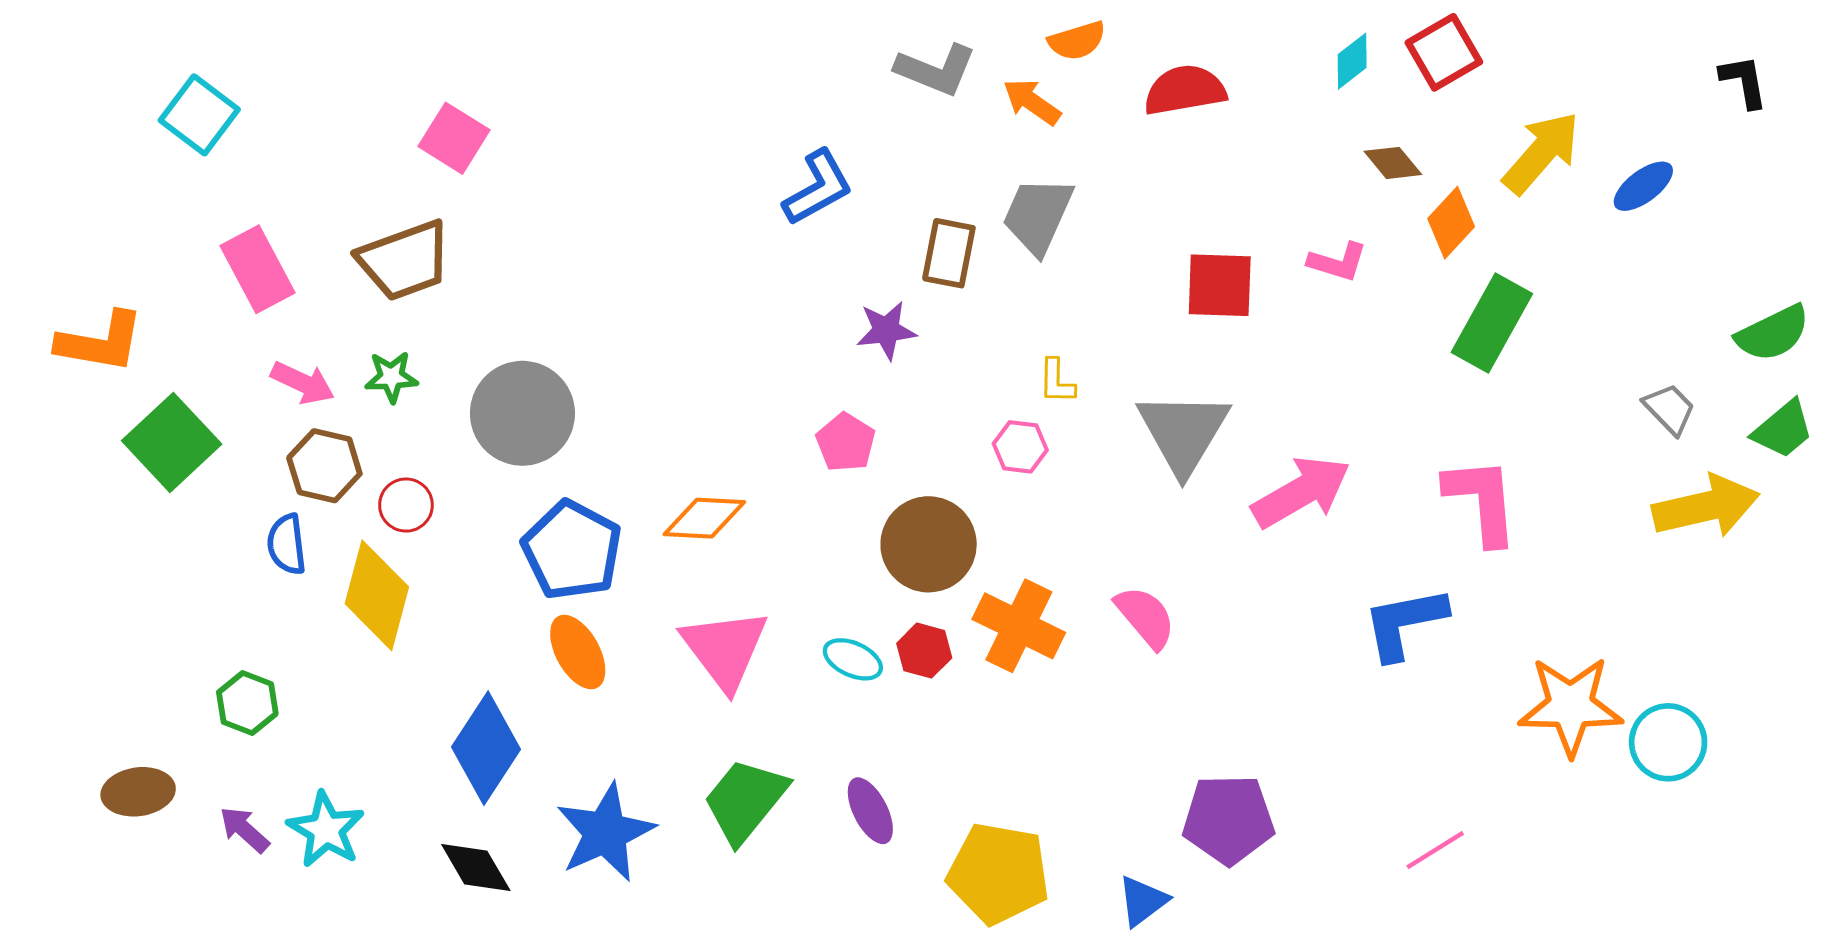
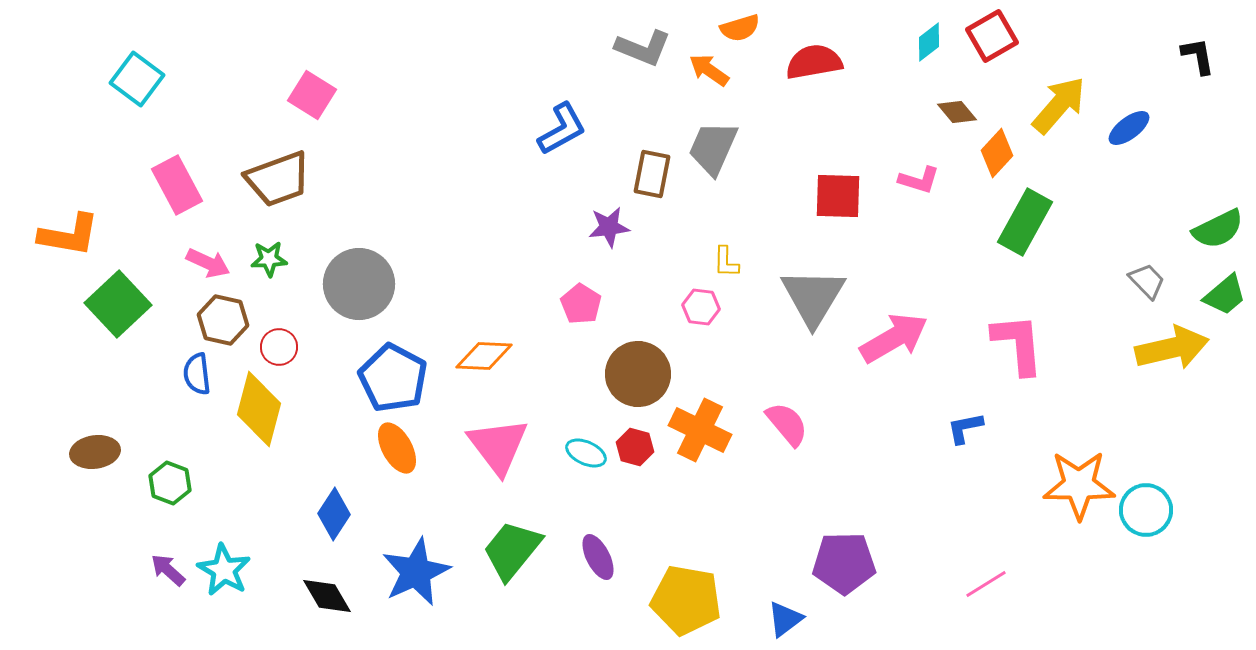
blue L-shape: (1405, 623) -> (965, 428), size x0.6
blue diamond: (486, 748) -> (334, 514), size x0.7
brown ellipse: (138, 792) -> (95, 452), moved

